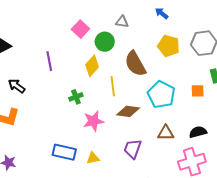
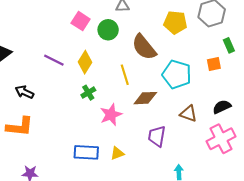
purple line: (49, 61) -> (54, 60), turned -42
yellow diamond: (92, 66) -> (85, 62), moved
brown triangle: (166, 133) -> (188, 114), turned 30

